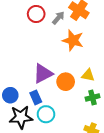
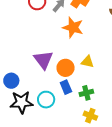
purple triangle: (43, 74) -> (43, 60), turned -40
blue rectangle: (36, 97) -> (66, 87), moved
green cross: (92, 97) -> (86, 93), moved

